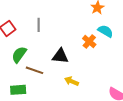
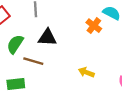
black triangle: (60, 56) -> (47, 38), moved
yellow arrow: (72, 81) -> (86, 72), moved

